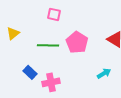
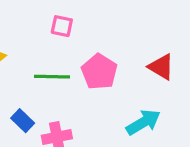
cyan arrow: (104, 73) -> (143, 122), size x1.5

